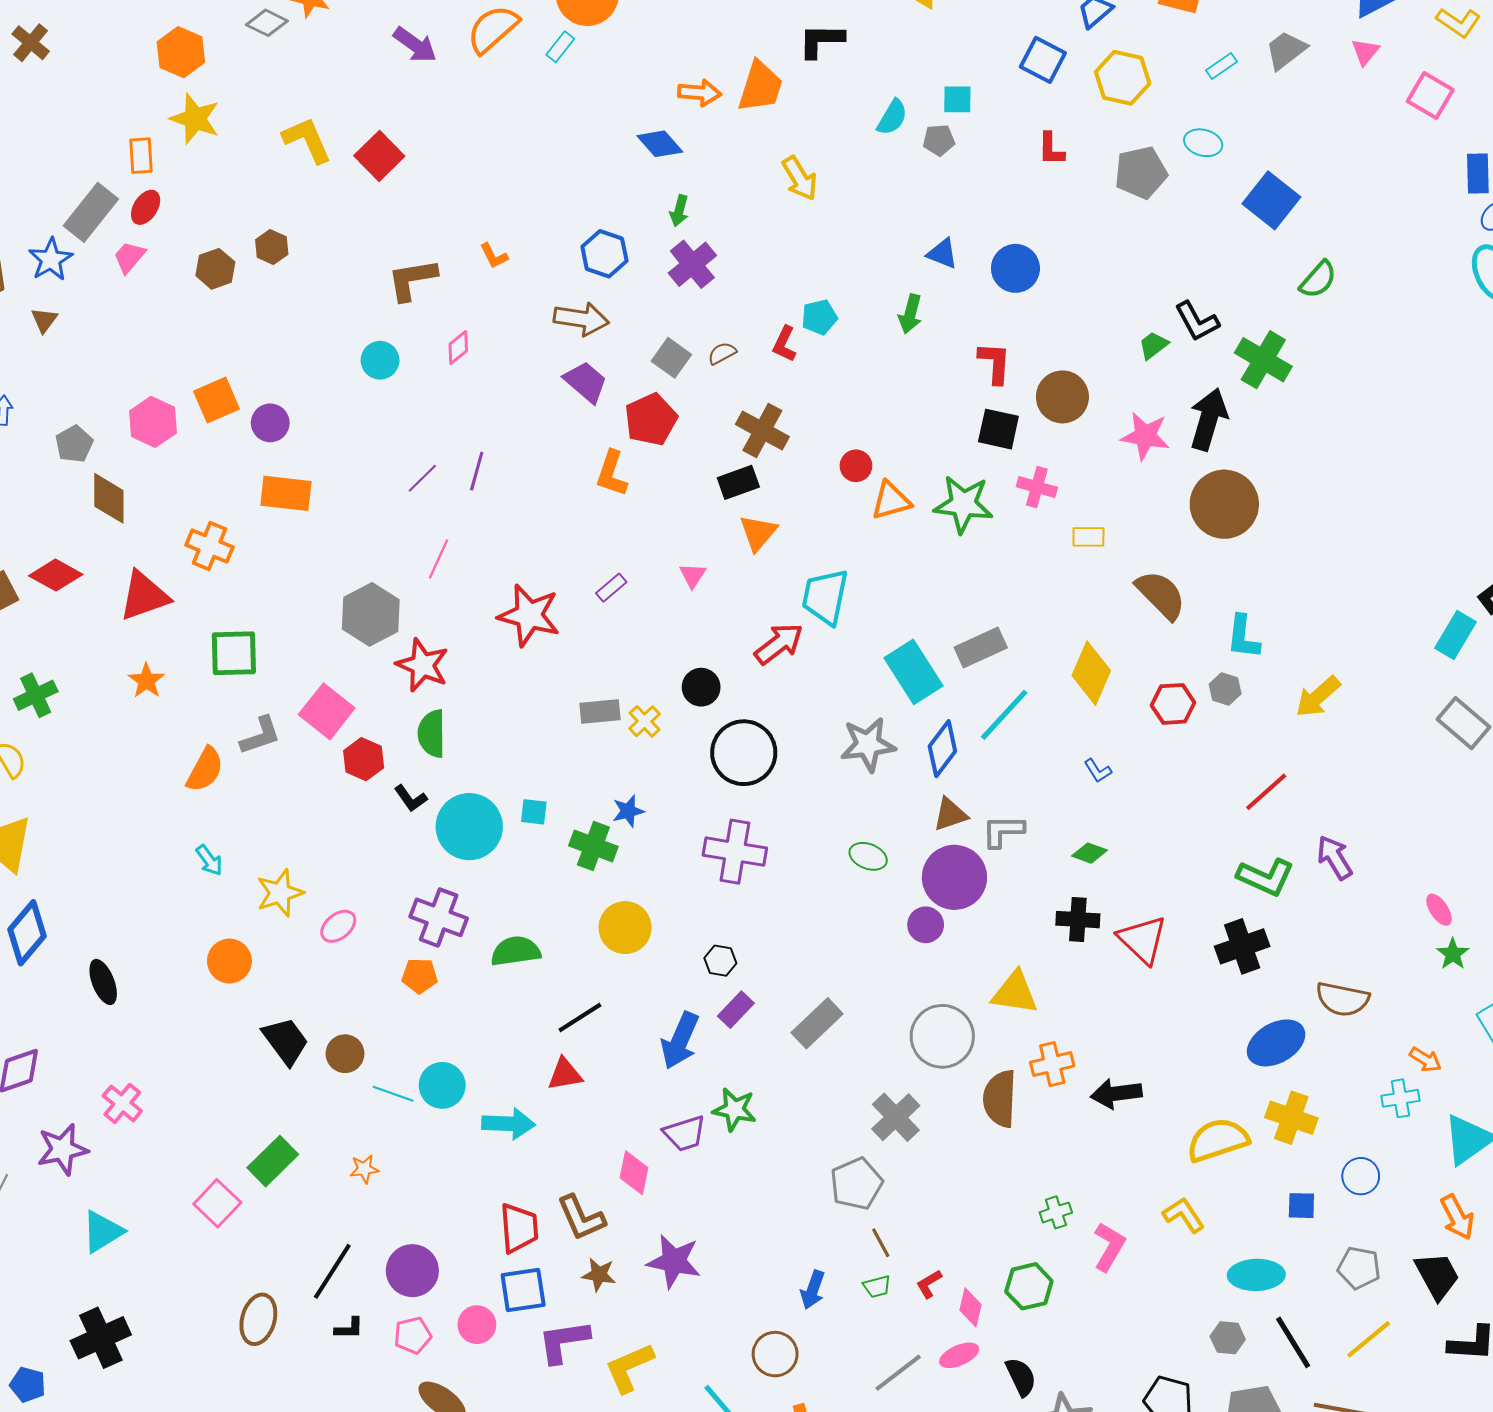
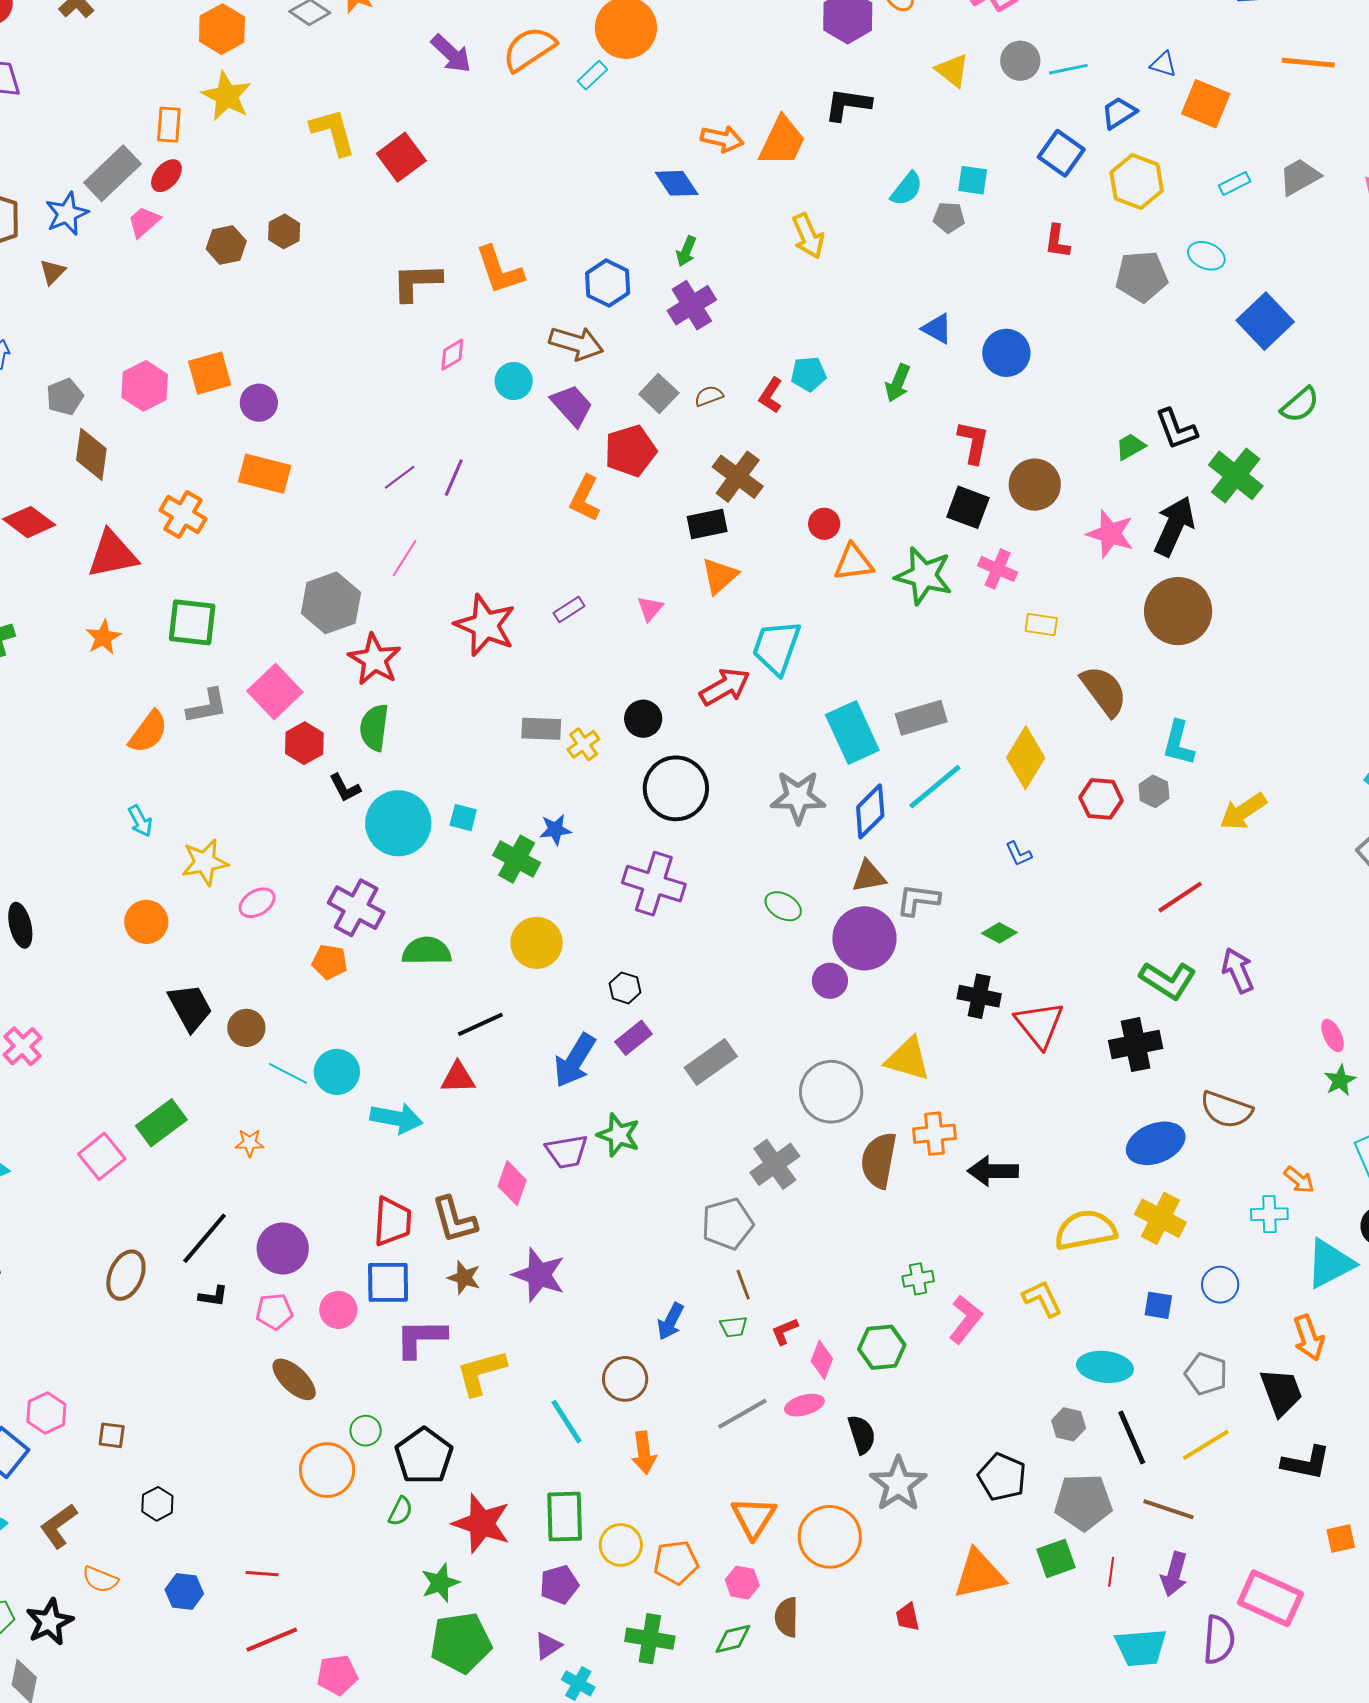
orange L-shape: (494, 256) -> (499, 270), size x1.8
cyan circle: (380, 360) -> (514, 381), moved

